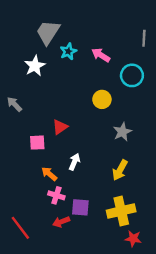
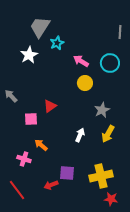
pink arrow: (101, 55) -> (81, 61), moved
gray arrow: (14, 104) -> (11, 96), moved
white arrow: (74, 162) -> (80, 135), moved
yellow arrow: (120, 170) -> (108, 134), moved
pink cross: (56, 195) -> (24, 159), moved

